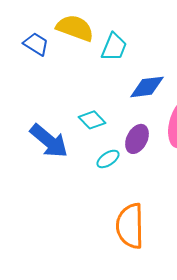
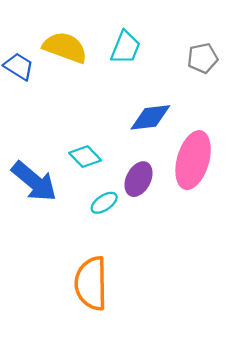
cyan trapezoid: (114, 47) -> (125, 47), moved
orange semicircle: (130, 226) -> (91, 283), moved

